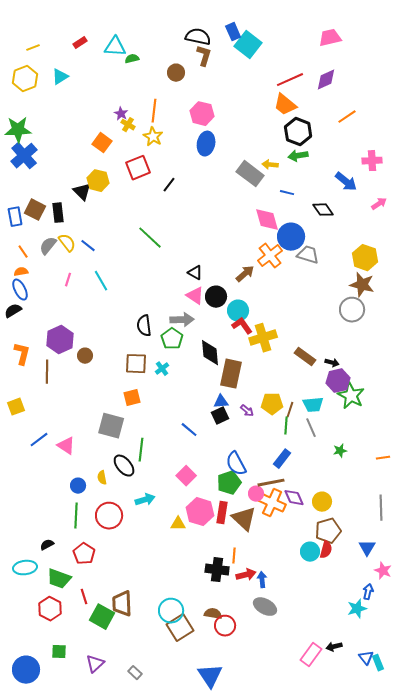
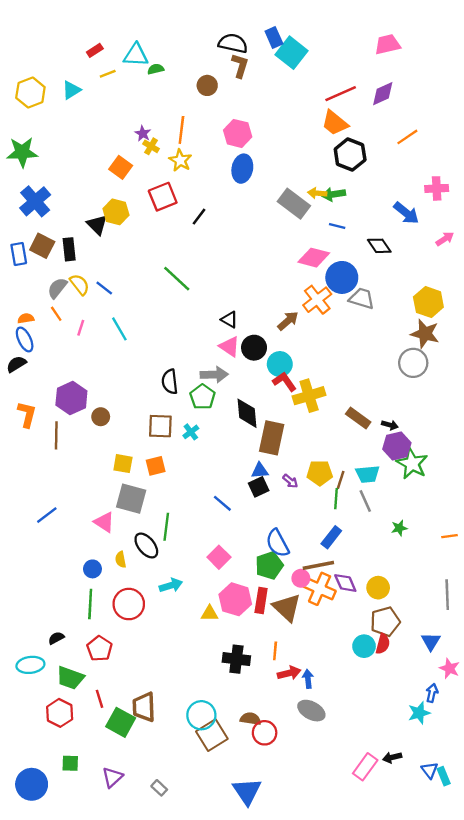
yellow line: (33, 48) -> (108, 74), moved
blue cross: (24, 156) -> (35, 201), moved
green arrow: (298, 156) -> (334, 194), moved
pink diamond: (267, 220) -> (314, 258), turned -60
orange line: (23, 252) -> (56, 314), moved
yellow square: (16, 407) -> (123, 464), moved, turned 30
pink triangle: (66, 446) -> (104, 522), moved
black cross: (217, 570) -> (236, 659), moved

